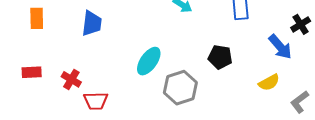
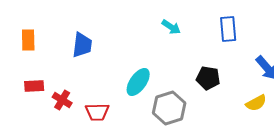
red rectangle: (32, 72) -> (34, 86), moved
red trapezoid: (96, 101) -> (97, 112), moved

